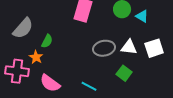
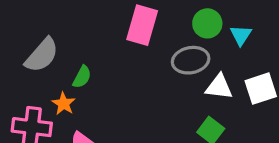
cyan triangle: (142, 16) -> (241, 35), turned 32
gray ellipse: (104, 48) -> (191, 60), moved

